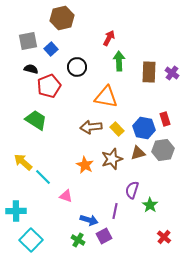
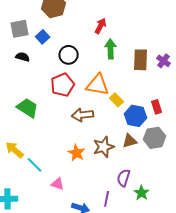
red pentagon: (49, 86) -> (63, 85), moved
yellow rectangle: (117, 129) -> (117, 100), moved

